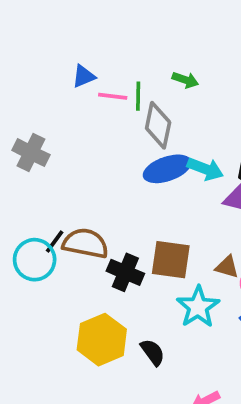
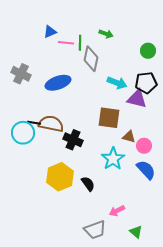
blue ellipse: (167, 169) -> (58, 83), moved
black line: (55, 241) -> (34, 123), turned 64
brown square: (171, 260) -> (109, 118), moved

